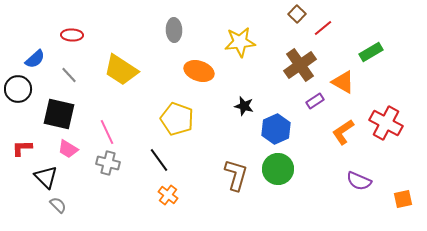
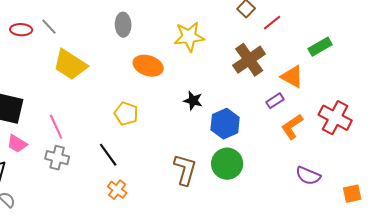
gray line: (69, 75) -> (49, 27), moved
purple rectangle: (315, 101) -> (275, 101), moved
yellow pentagon: (177, 119) -> (126, 114), size x0.7

